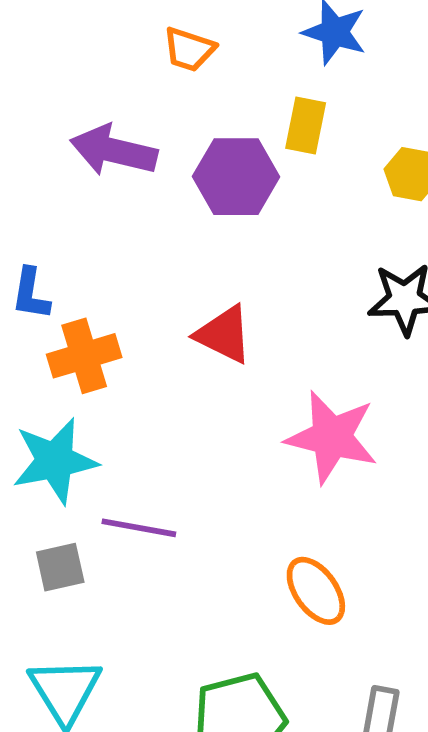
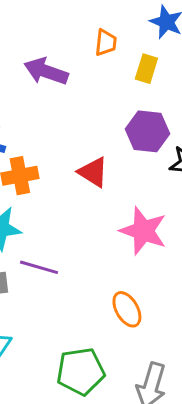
orange trapezoid: (189, 49) -> (106, 43), moved, turned -108
purple hexagon: (236, 177) -> (147, 131), moved

